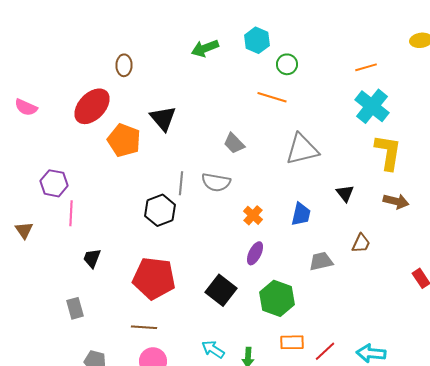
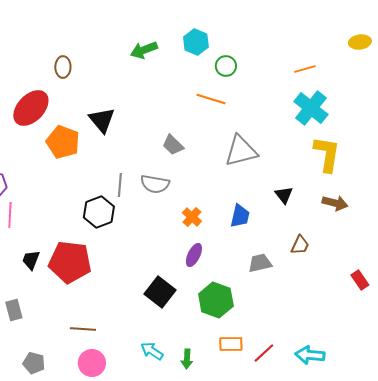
red pentagon: (154, 278) -> (70, 262), moved

